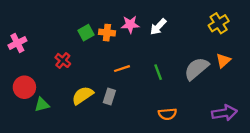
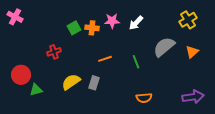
pink cross: (17, 43) -> (15, 17), moved, turned -35
red cross: (63, 60) -> (54, 52), turned 32
gray semicircle: (197, 69) -> (164, 47), moved

